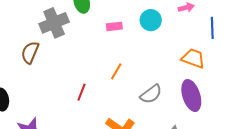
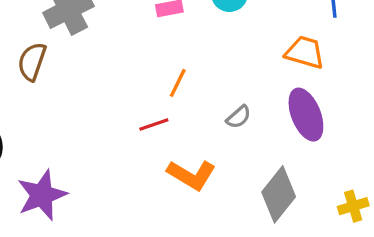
red line: (81, 92) -> (154, 125), moved, turned 54
gray semicircle: (151, 94) -> (239, 117), size x0.7

